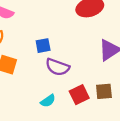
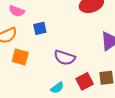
blue square: (43, 46) -> (40, 28), moved

